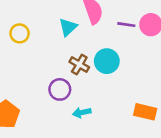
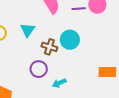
cyan triangle: (68, 27) -> (28, 30), moved

